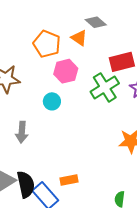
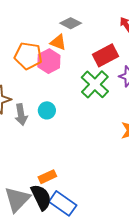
pink hexagon: (66, 71) -> (49, 61), moved
gray arrow: (22, 132) -> (21, 115), moved
orange rectangle: (69, 180) -> (47, 177), moved

